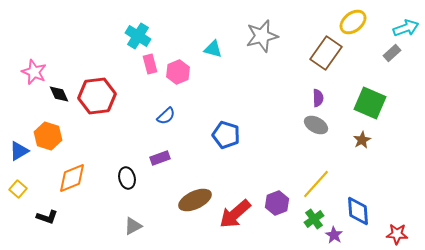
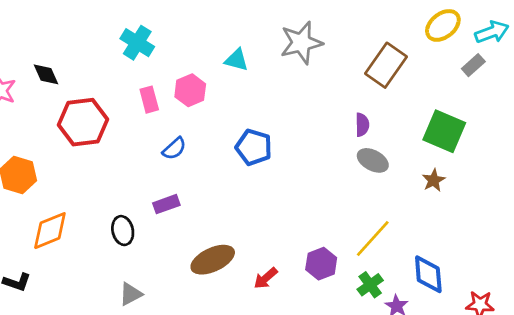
yellow ellipse: (353, 22) -> (443, 25), moved
pink rectangle: (150, 64) -> (149, 100), moved
black diamond: (59, 94) -> (46, 74), moved
purple semicircle: (318, 98) -> (362, 125), moved
blue pentagon: (226, 135) -> (254, 147), moved
red arrow: (235, 214) -> (266, 278), size x0.6

